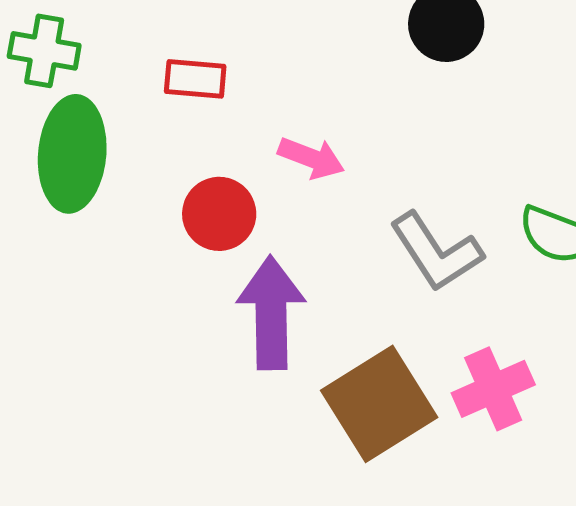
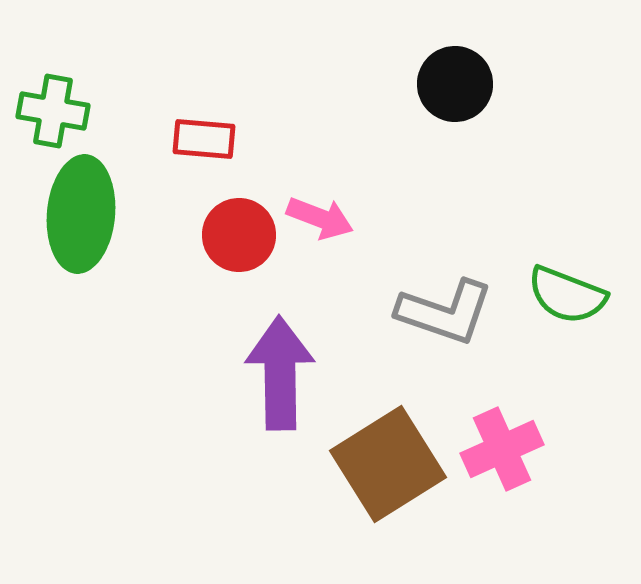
red circle: (219, 214) -> (239, 235), moved
gray L-shape: (436, 252) -> (445, 312), turned -38

